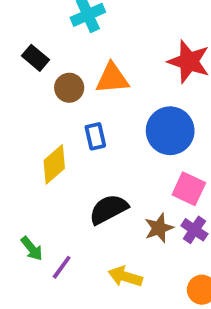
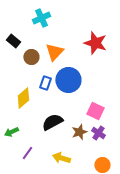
orange triangle: (112, 78) -> (54, 52), turned -42
blue circle: (170, 131) -> (68, 80), moved
blue rectangle: (95, 136) -> (45, 83), turned 32
green arrow: (32, 249) -> (11, 132), moved, turned 104

